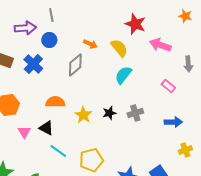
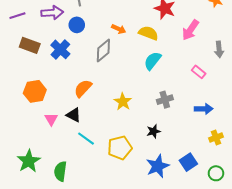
pink arrow: (160, 45) -> (190, 30), turned -75
yellow semicircle: (119, 48) -> (148, 33), turned -30
orange semicircle: (55, 102) -> (83, 88), turned -48
black star: (109, 113) -> (154, 131), moved
yellow star: (83, 115) -> (123, 102), moved

